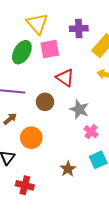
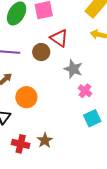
brown circle: (45, 102) -> (41, 52), moved
brown star: (68, 169) -> (45, 140), moved

